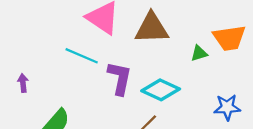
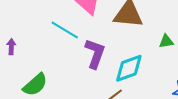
cyan diamond: (161, 90) -> (129, 68), turned -52

